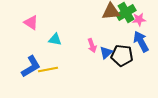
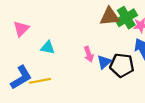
pink triangle: (31, 22) -> (21, 29), turned 42

